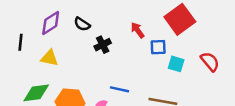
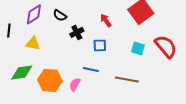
blue square: (158, 47) -> (100, 45), moved
red semicircle: (210, 62) -> (166, 46), size x1.4

